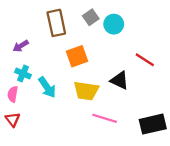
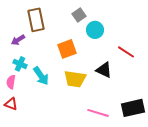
brown rectangle: (56, 23) -> (36, 20), moved
cyan circle: (114, 24) -> (95, 30), moved
pink line: (105, 118) -> (98, 113), moved
red triangle: (13, 119) -> (11, 104), turned -32

